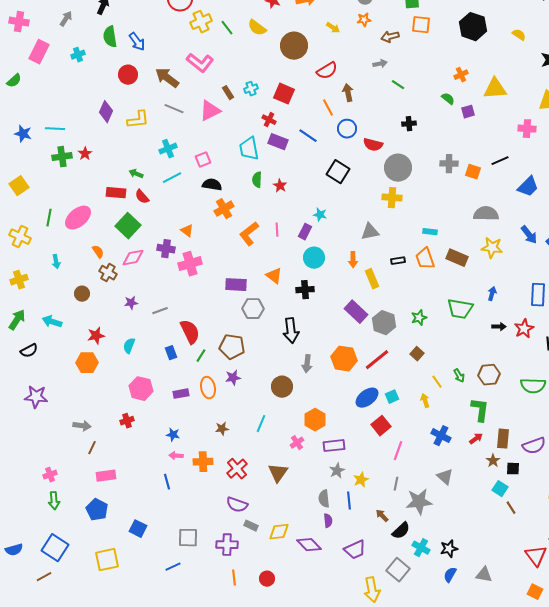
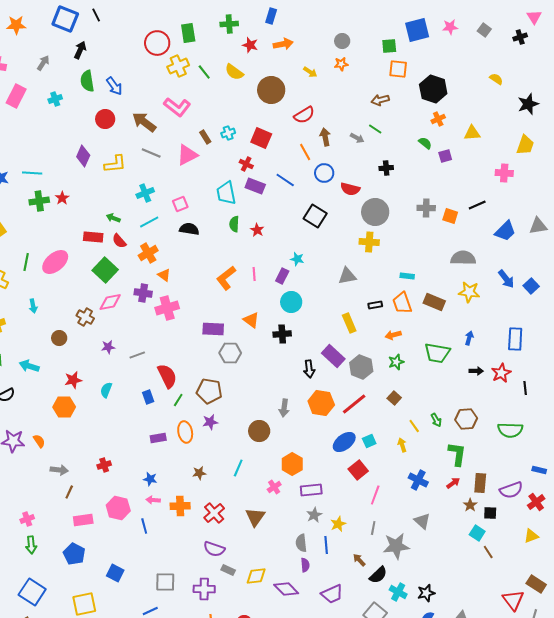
black hexagon: (473, 27) -> (433, 89), moved
brown arrow: (390, 37) -> (380, 100), moved
gray arrow: (380, 64) -> (357, 138), moved, turned 40
yellow triangle: (495, 89) -> (472, 133), size x0.7
orange cross: (224, 209) -> (148, 253), moved
orange semicircle: (98, 252) -> (39, 441), moved
orange arrow: (353, 260) -> (393, 335), moved, turned 77
black arrow: (291, 331) -> (309, 369), moved, size x0.7
pink hexagon: (141, 389) -> (118, 508), moved

